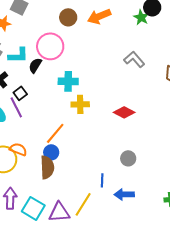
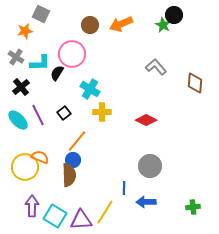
cyan cross: (68, 81) -> (90, 89), turned 30
black square: (20, 93) -> (64, 113), moved
gray circle: (128, 158) -> (150, 166), size x1.5

